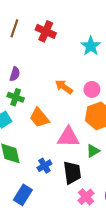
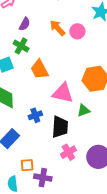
orange arrow: (64, 87) -> (57, 28), moved
pink circle: (92, 89) -> (77, 31), moved

